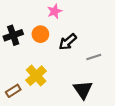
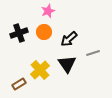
pink star: (55, 11) -> (48, 11), moved
black triangle: (83, 90) -> (67, 64), moved

